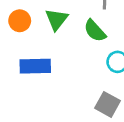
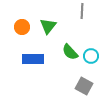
green semicircle: (95, 31) -> (70, 52), moved

